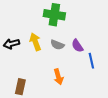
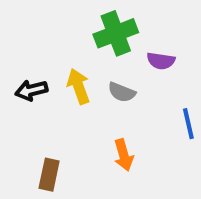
green cross: (54, 15) -> (116, 33), turned -30
purple semicircle: (77, 46) -> (161, 61), moved, turned -48

